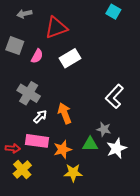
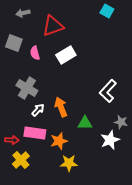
pink semicircle: (37, 56) -> (35, 53), turned 136
gray star: (104, 129) -> (121, 122), moved
green triangle: (90, 144) -> (85, 123), moved

